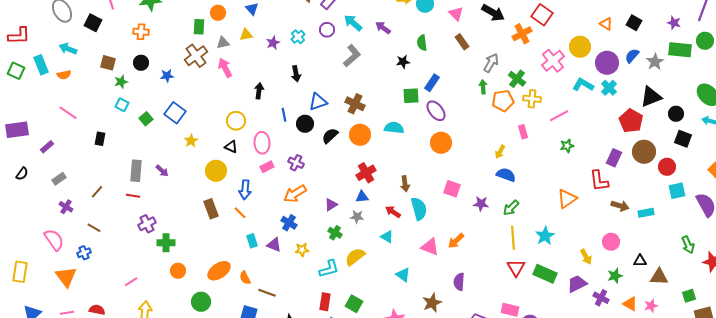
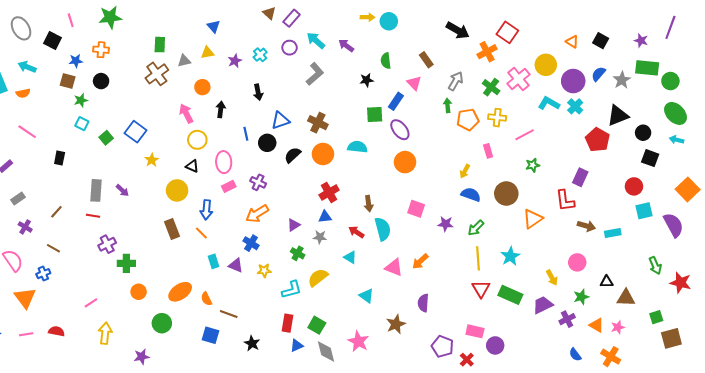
orange circle: (218, 13) -> (202, 87), moved
pink triangle: (456, 14) -> (414, 83), moved
green circle: (705, 41) -> (670, 81), moved
pink arrow: (225, 68) -> (186, 113), moved
blue star: (167, 76) -> (76, 61), moved
green cross: (517, 79) -> (491, 87), moved
brown circle: (644, 152) -> (506, 194), moved
purple cross: (601, 298) -> (567, 319), turned 35

